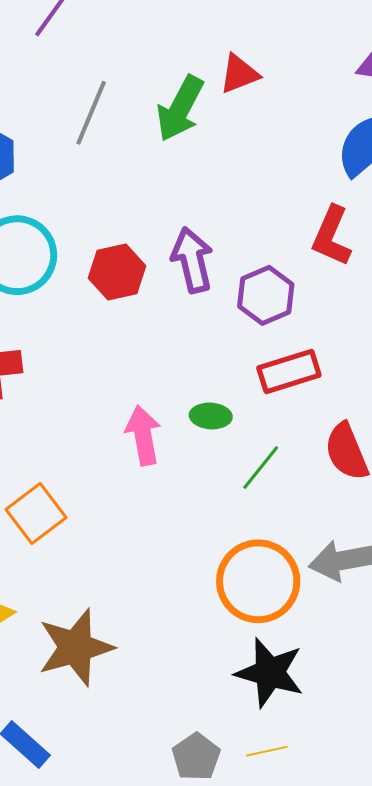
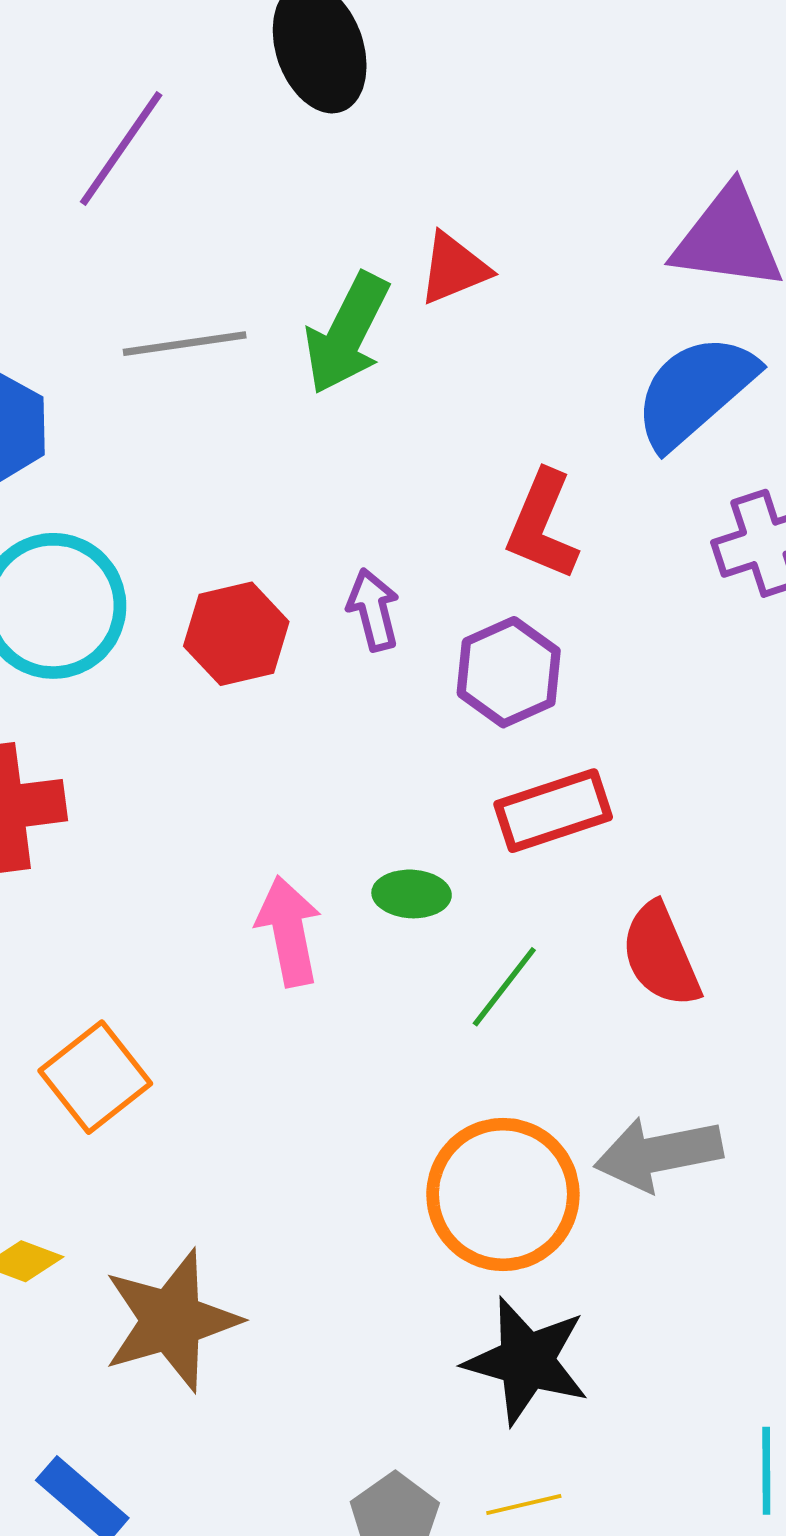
gray line: (91, 113) -> (185, 344), turned 60
red L-shape: (332, 236) -> (542, 525), moved
purple arrow: (192, 260) -> (373, 610), size x0.7

